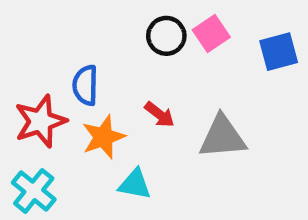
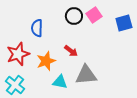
blue semicircle: (85, 85) -> (37, 28), moved
gray triangle: (223, 137) -> (86, 75), moved

